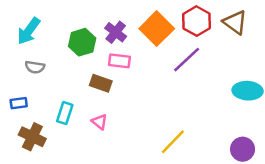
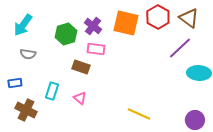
orange square: (157, 29) -> (126, 23), turned -32
purple line: (187, 60) -> (180, 48), moved
yellow line: (173, 142) -> (139, 114), turned 70

